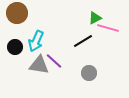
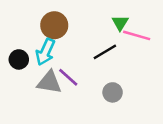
brown circle: (17, 13) -> (54, 25), moved
green triangle: (95, 18) -> (120, 23), turned -32

